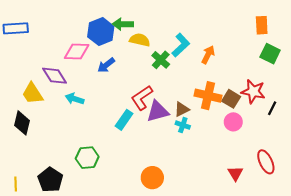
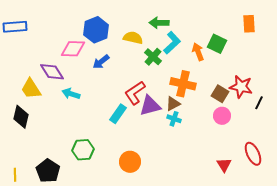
green arrow: (123, 24) -> (159, 23), moved
green square: (270, 54) -> (217, 44), moved
orange arrow: (208, 55) -> (198, 52), turned -48
orange cross: (208, 96) -> (183, 84), moved
orange circle: (152, 178) -> (130, 162), moved

